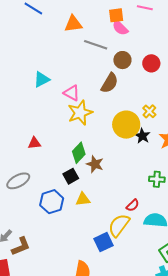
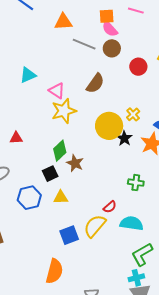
brown circle: (122, 60) -> (112, 48), moved
blue square: (104, 242) -> (69, 235), moved

